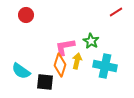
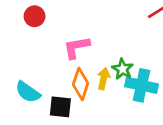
green star: (91, 41) -> (123, 69), moved
pink L-shape: (65, 47) -> (77, 47), moved

